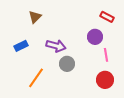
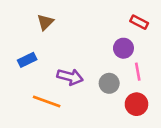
purple arrow: (56, 46) -> (70, 77), moved
gray circle: (67, 64) -> (109, 83), moved
orange line: (36, 78) -> (47, 102), turned 75

